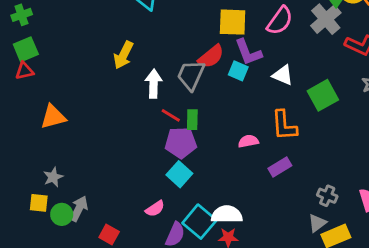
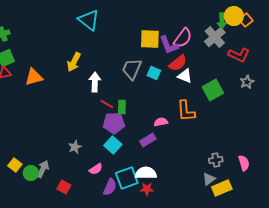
purple L-shape: (248, 52) -> (169, 45), moved
red semicircle: (211, 57) -> (178, 63), moved
gray trapezoid: (191, 75) -> (132, 69), moved
orange triangle: (53, 117) -> (34, 77), moved
purple rectangle: (280, 167) -> (148, 140), moved
gray star: (53, 177) -> (75, 147), moved
gray cross: (327, 196) -> (216, 160), turned -32
yellow square: (39, 203) -> (15, 165), turned 32
cyan square: (199, 222) -> (127, 178), turned 30

